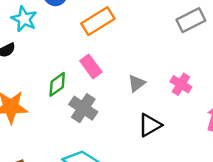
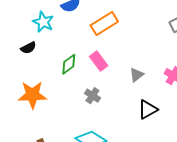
green diamond: (57, 84) -> (69, 64), moved
gray cross: (83, 108) -> (92, 96), size x0.7

